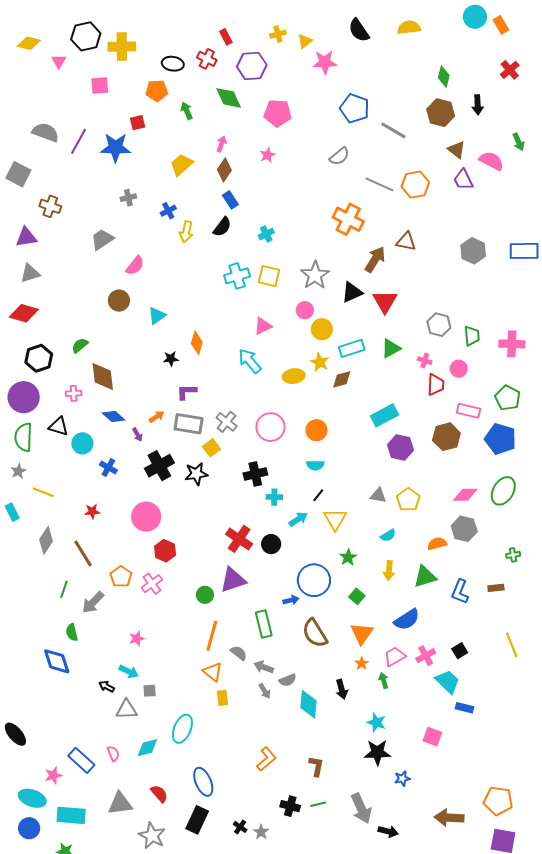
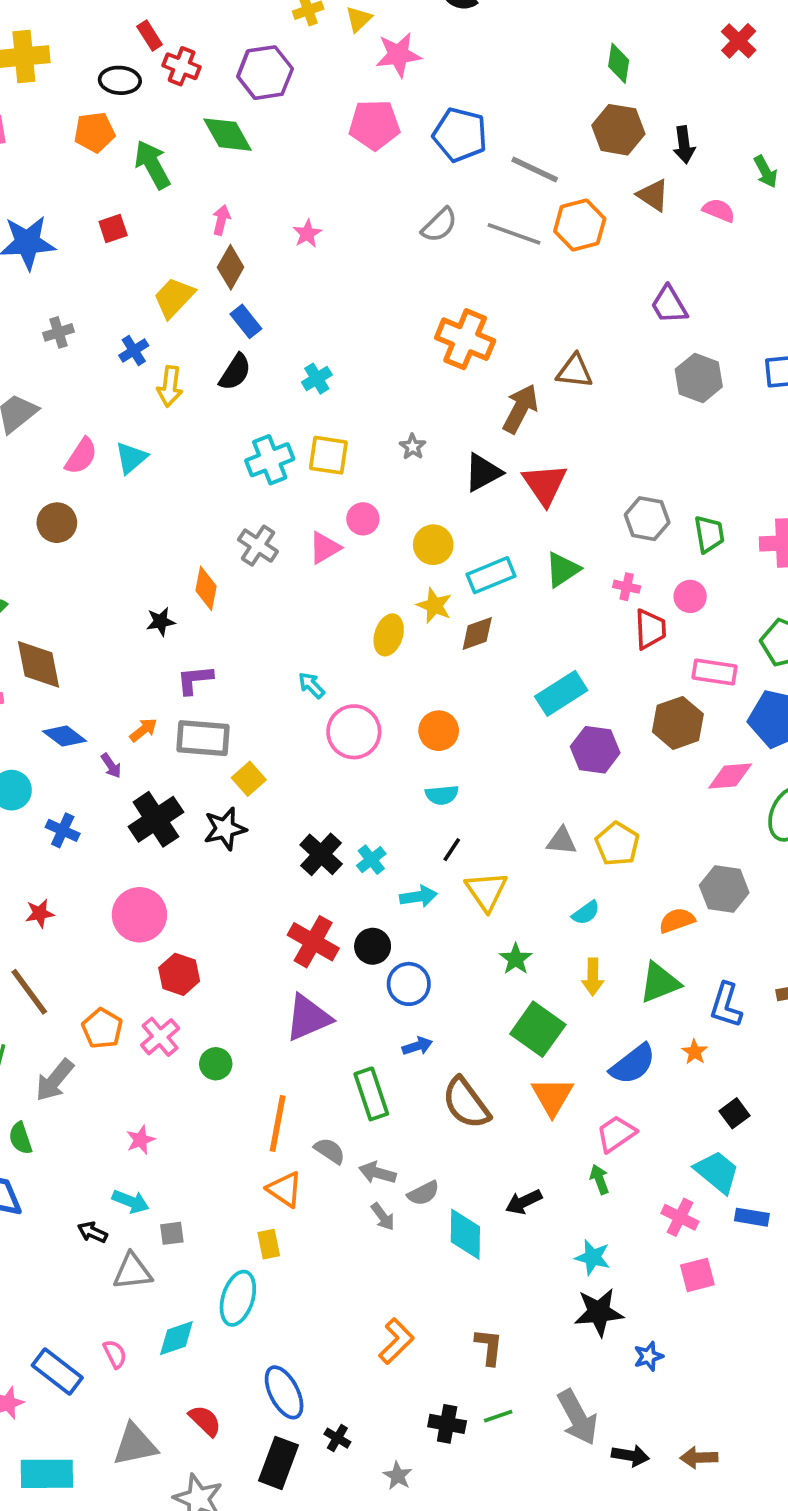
red rectangle: (226, 37) -> (150, 36), moved
black arrow: (478, 105) -> (684, 145), moved
green arrow: (187, 111) -> (152, 165), size x1.5
pink pentagon: (278, 113) -> (374, 125), moved
red square: (138, 123) -> (113, 228), moved
pink semicircle: (491, 161) -> (719, 210), size x0.7
yellow trapezoid: (181, 165) -> (174, 298), moved
purple trapezoid: (463, 180) -> (669, 305), moved
gray line: (379, 184) -> (514, 234), moved
orange hexagon: (415, 185) -> (580, 225), moved
gray star: (315, 275) -> (413, 447), size x0.5
pink circle: (305, 310) -> (363, 519), moved
cyan triangle: (157, 316) -> (131, 458), moved
cyan arrow: (250, 361) -> (311, 685), moved, size x0.6
yellow ellipse: (294, 376) -> (389, 635), turned -60
gray cross: (227, 422) -> (258, 546), moved
black cross: (255, 474) -> (321, 854), moved, turned -30
pink diamond: (465, 495) -> (730, 776), moved
cyan cross: (274, 497) -> (371, 860), turned -35
cyan arrow: (298, 519) -> (418, 896), turned 30
blue circle: (314, 580) -> (409, 984), moved, size x0.7
green circle: (205, 595) -> (216, 1064), moved
green square: (357, 596) -> (538, 1029), size x1.8
pink cross: (426, 656) -> (680, 1217), moved, turned -30
orange star: (362, 663) -> (695, 1052), moved
black arrow: (342, 689) -> (524, 1202), turned 84
yellow rectangle: (223, 698) -> (269, 1244), moved
pink square: (432, 737) -> (697, 1275), turned -30
brown arrow: (449, 818) -> (699, 1458), moved, size x0.7
black cross: (240, 827) -> (337, 1438), moved

